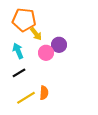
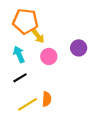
purple circle: (59, 45) -> (79, 48), moved

